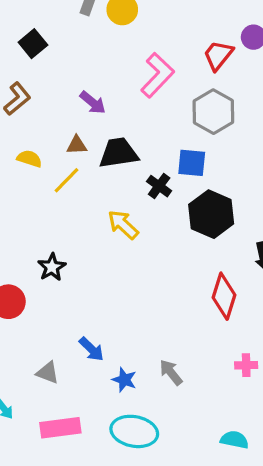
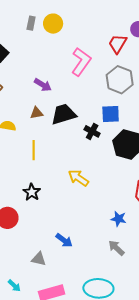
yellow line: (66, 180) -> (34, 150), moved, turned -36
yellow arrow: (123, 225) -> (78, 178), moved
blue star: (124, 380) -> (119, 219), moved

